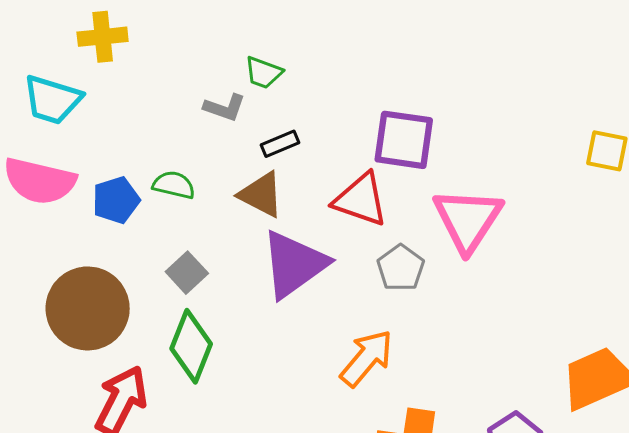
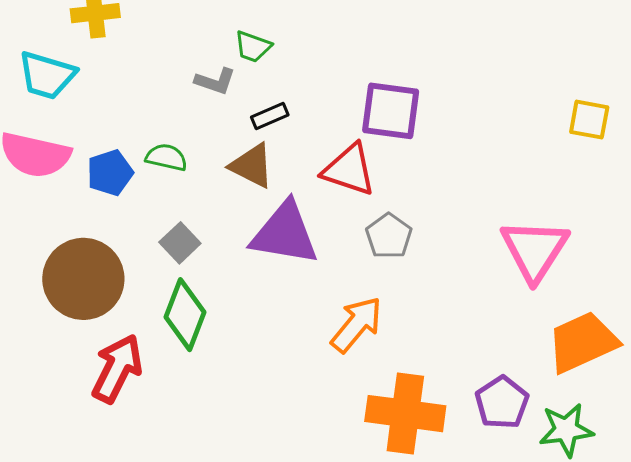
pink triangle: (468, 220) -> (535, 250), moved
purple triangle: (294, 264) -> (285, 233), turned 46

